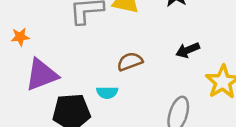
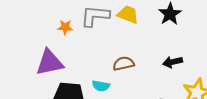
orange star: (20, 37) -> (65, 27), moved

